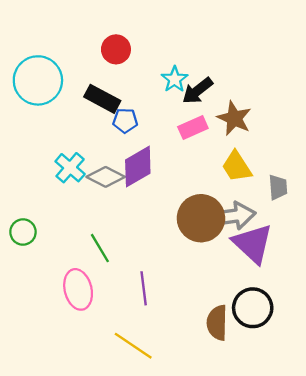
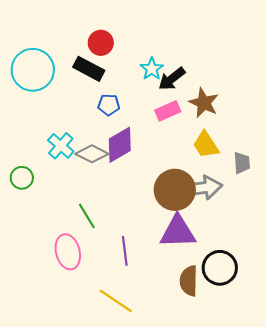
black rectangle: (102, 99) -> (89, 69), moved
green circle: (23, 232) -> (22, 178), moved
purple triangle: (253, 243) -> (178, 232), moved, turned -45

